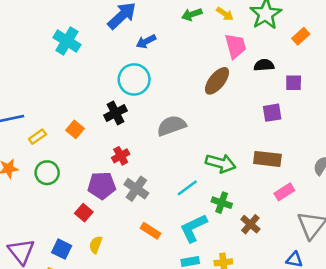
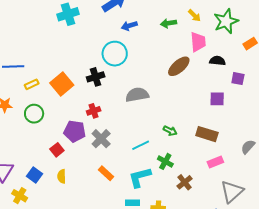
green arrow: (192, 14) -> (169, 23), moved
cyan cross: (67, 41) -> (68, 14), turned 30
orange square: (75, 129) -> (62, 84), size x1.6
green arrow: (221, 163) -> (170, 131), size x0.6
yellow semicircle: (96, 245) -> (62, 176), turned -32

